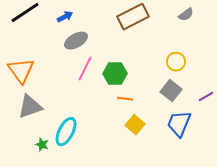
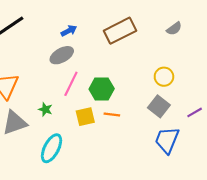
blue arrow: (65, 17) -> (69, 31), moved
yellow square: (135, 125) -> (85, 117), moved, turned 36
green star: (42, 145) -> (45, 109), moved

